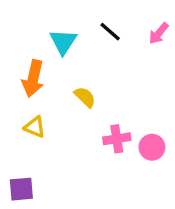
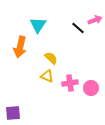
black line: (110, 32) -> (78, 28), moved
pink arrow: (159, 33) -> (95, 20), turned -152
yellow triangle: (35, 127) -> (47, 76), moved

